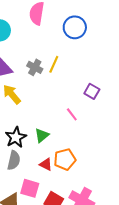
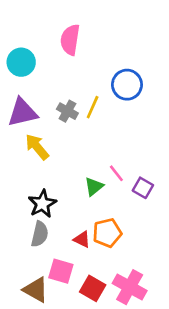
blue circle: (75, 27) -> (127, 85), moved
purple square: (92, 91) -> (143, 188), moved
green triangle: (42, 135) -> (94, 187), moved

